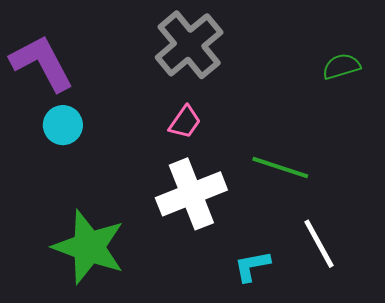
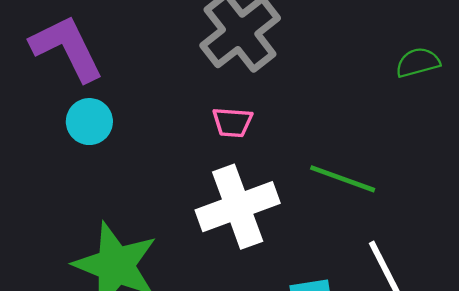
pink trapezoid: (185, 122) -> (232, 122), turned 57

